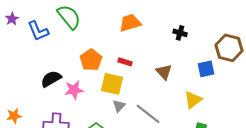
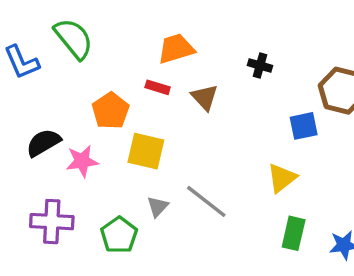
red rectangle: (125, 62) -> (158, 87), moved
brown triangle: (164, 72) -> (205, 97), moved
gray triangle: (119, 106) -> (158, 206), moved

